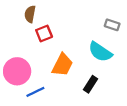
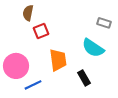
orange trapezoid: (62, 65) -> (58, 60), turned -35
black rectangle: (90, 84) -> (84, 78), turned -63

